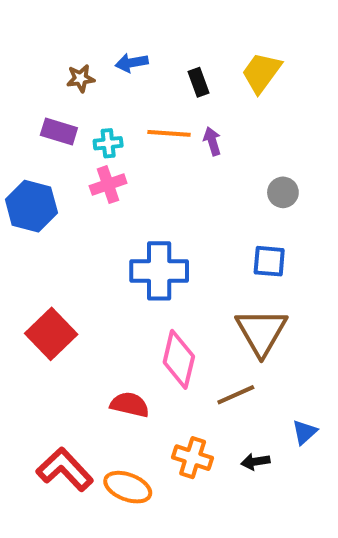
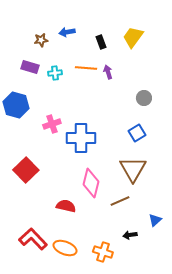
pink cross: (108, 185) -> (52, 124), moved
blue square: (269, 261) -> (137, 133), turned -36
orange cross: (193, 458) -> (103, 252), moved

